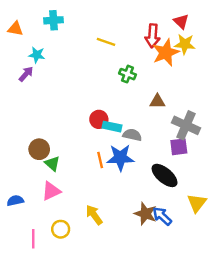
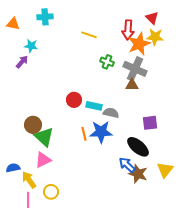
red circle: (99, 119) -> (74, 100), moved
gray cross: (186, 125) -> (135, 69), moved
green triangle: (52, 164) -> (44, 137), size x1.5
brown star: (145, 214) -> (138, 174), moved
yellow arrow: (94, 215) -> (29, 180), moved
blue arrow: (162, 216) -> (127, 165), moved

